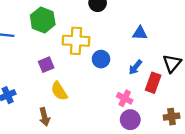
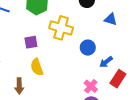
blue triangle: (140, 33) -> (111, 19), moved
blue circle: (101, 59) -> (88, 48), moved

